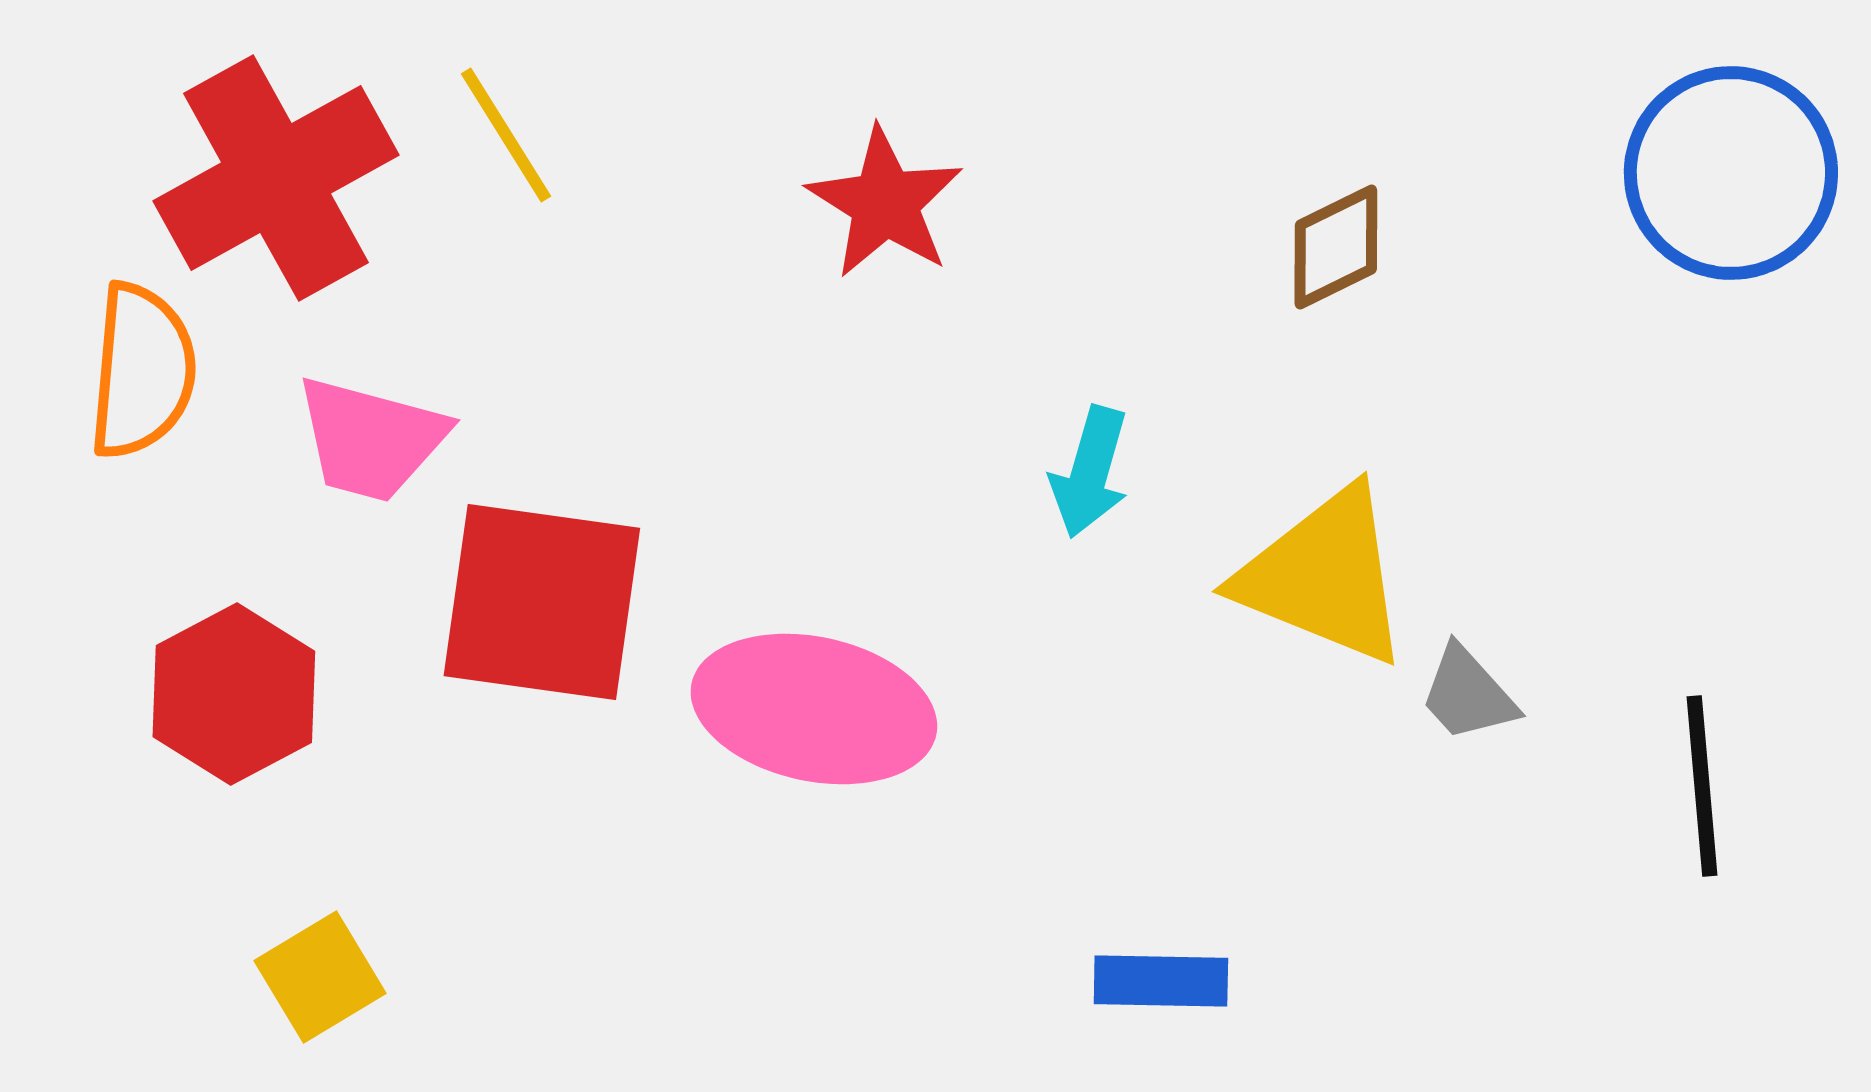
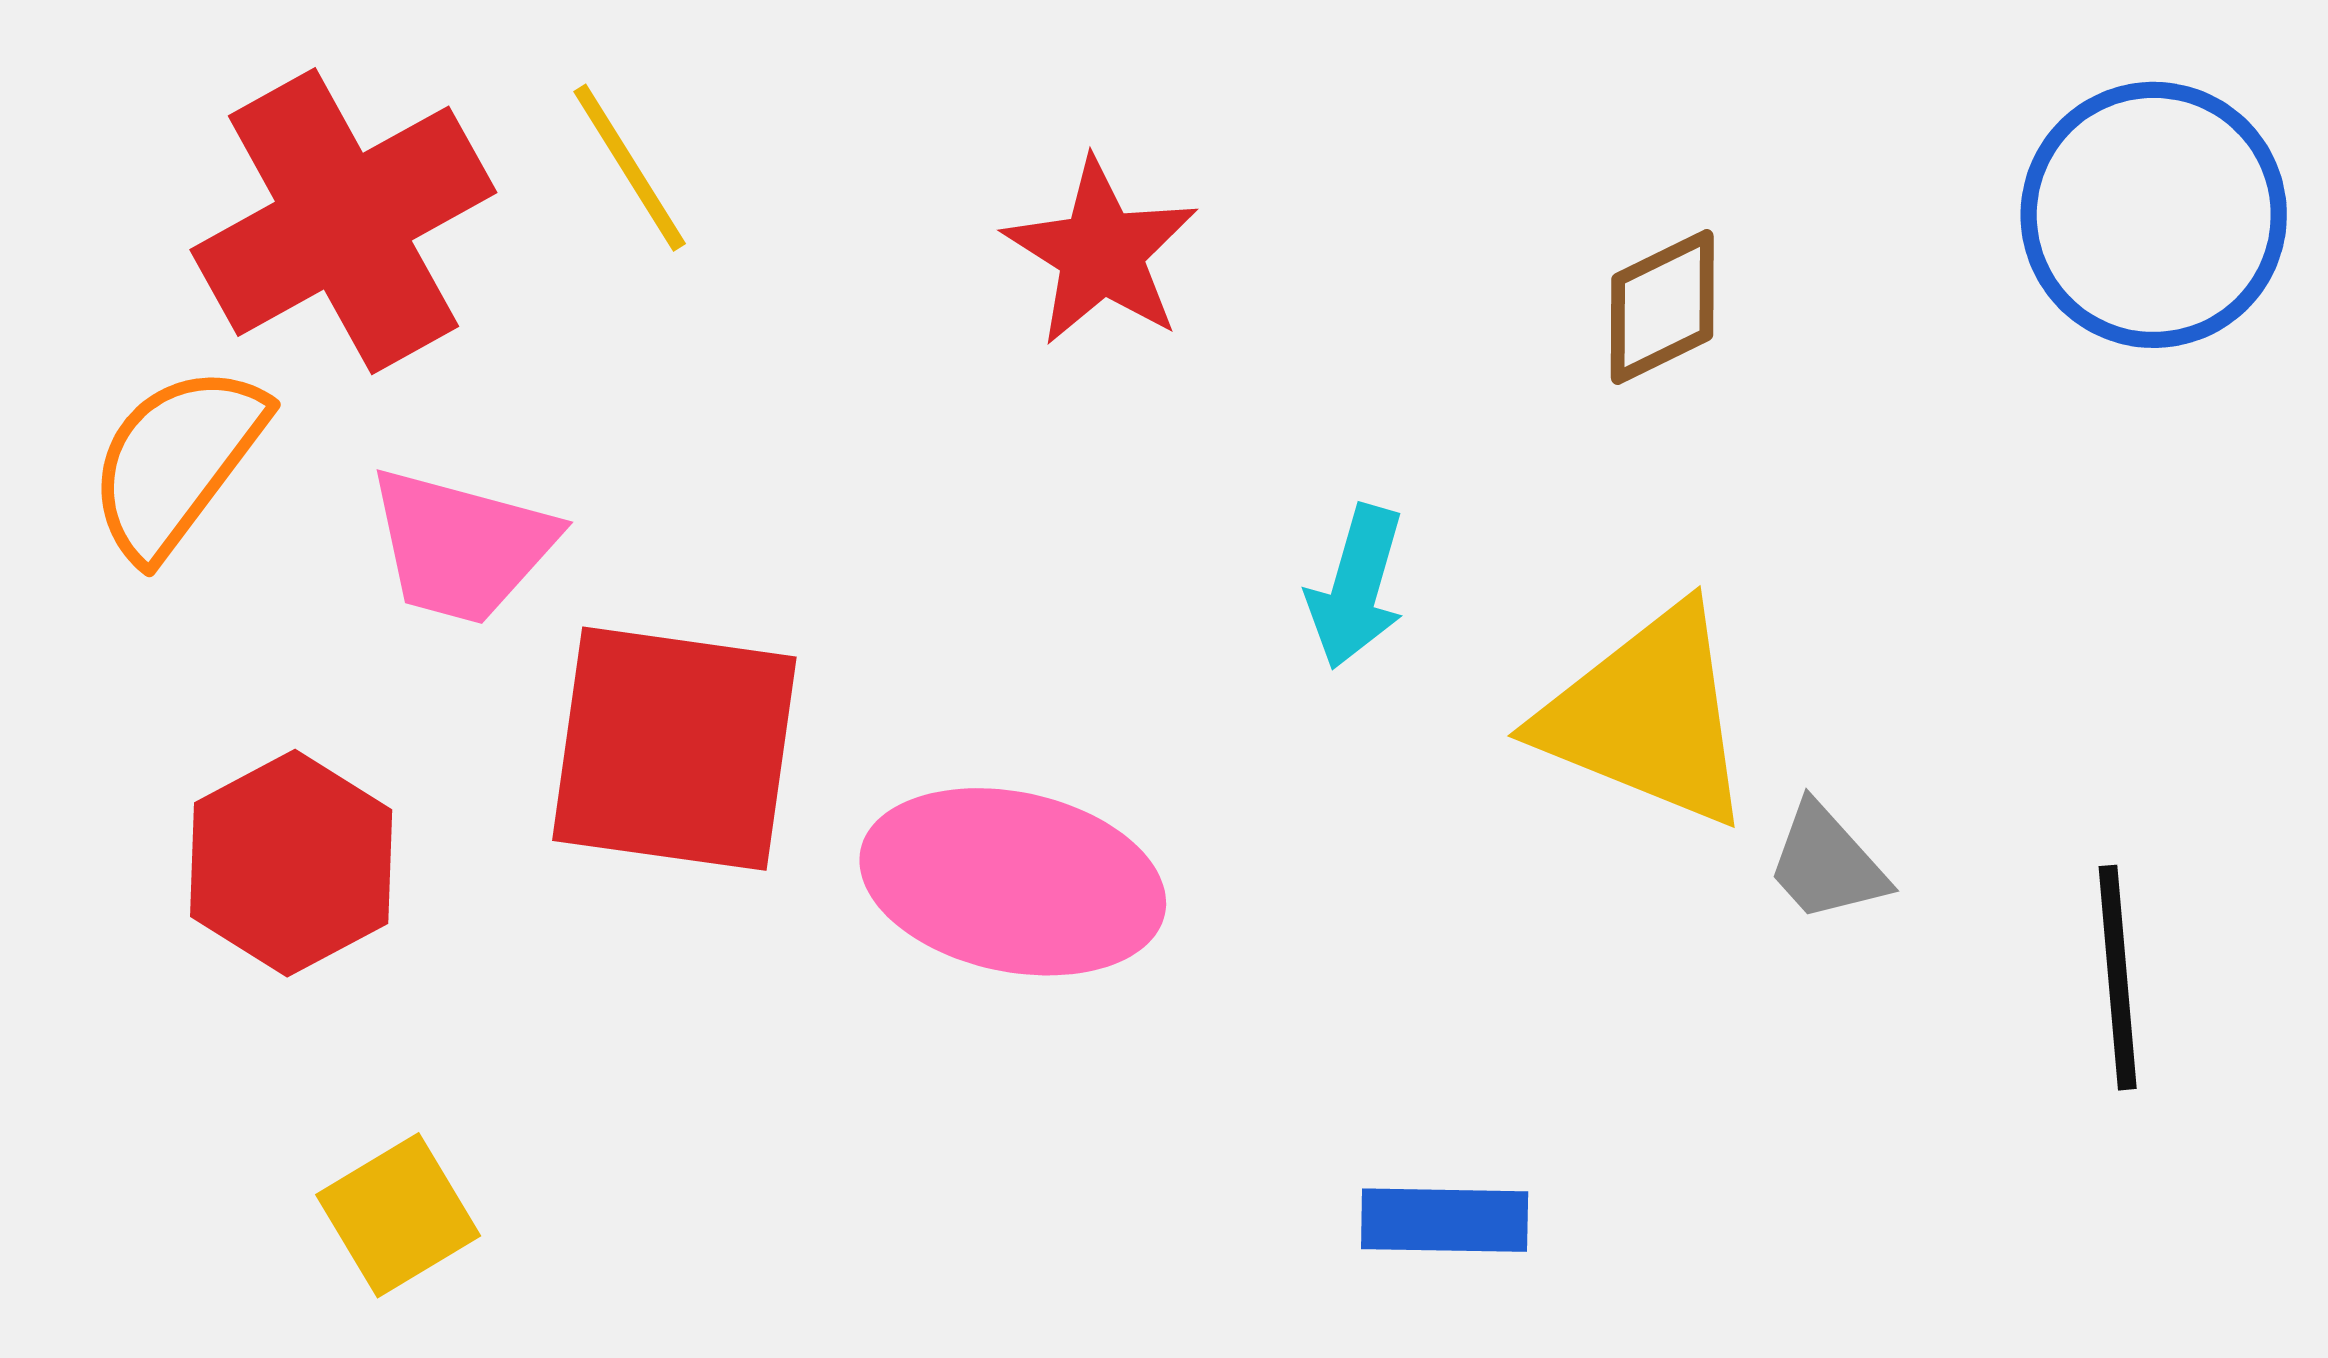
orange semicircle: (142, 371) -> (177, 461), turned -148

